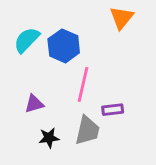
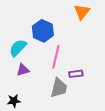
cyan semicircle: (27, 40) -> (18, 48), moved
black star: (49, 138) -> (14, 101), moved

